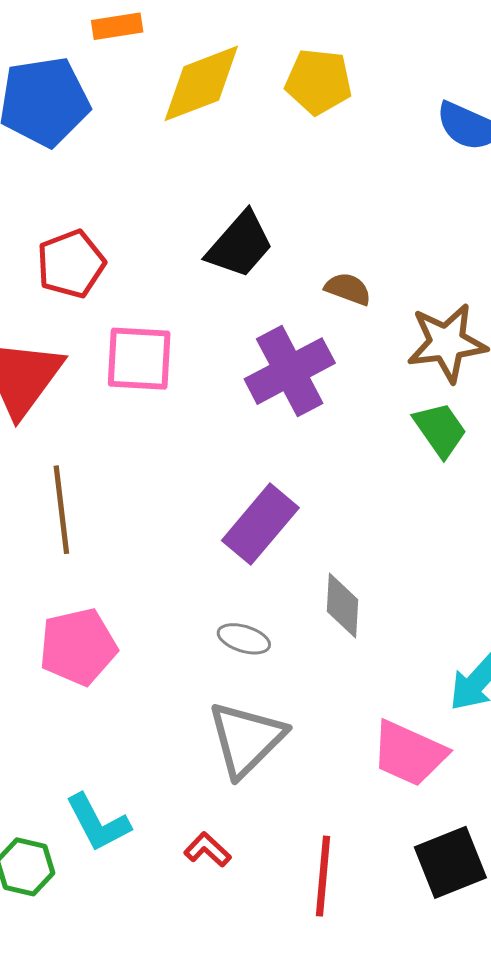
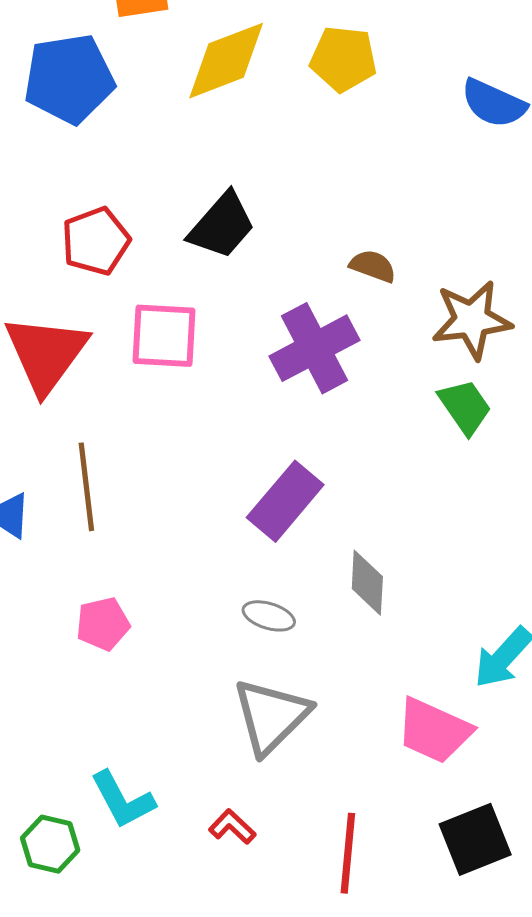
black trapezoid: (240, 245) -> (222, 226), moved
pink pentagon: (78, 647) -> (103, 624), size x0.7

